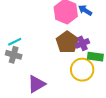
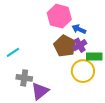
blue arrow: (85, 10) -> (79, 29), moved
gray cross: (14, 55) -> (24, 78), moved

